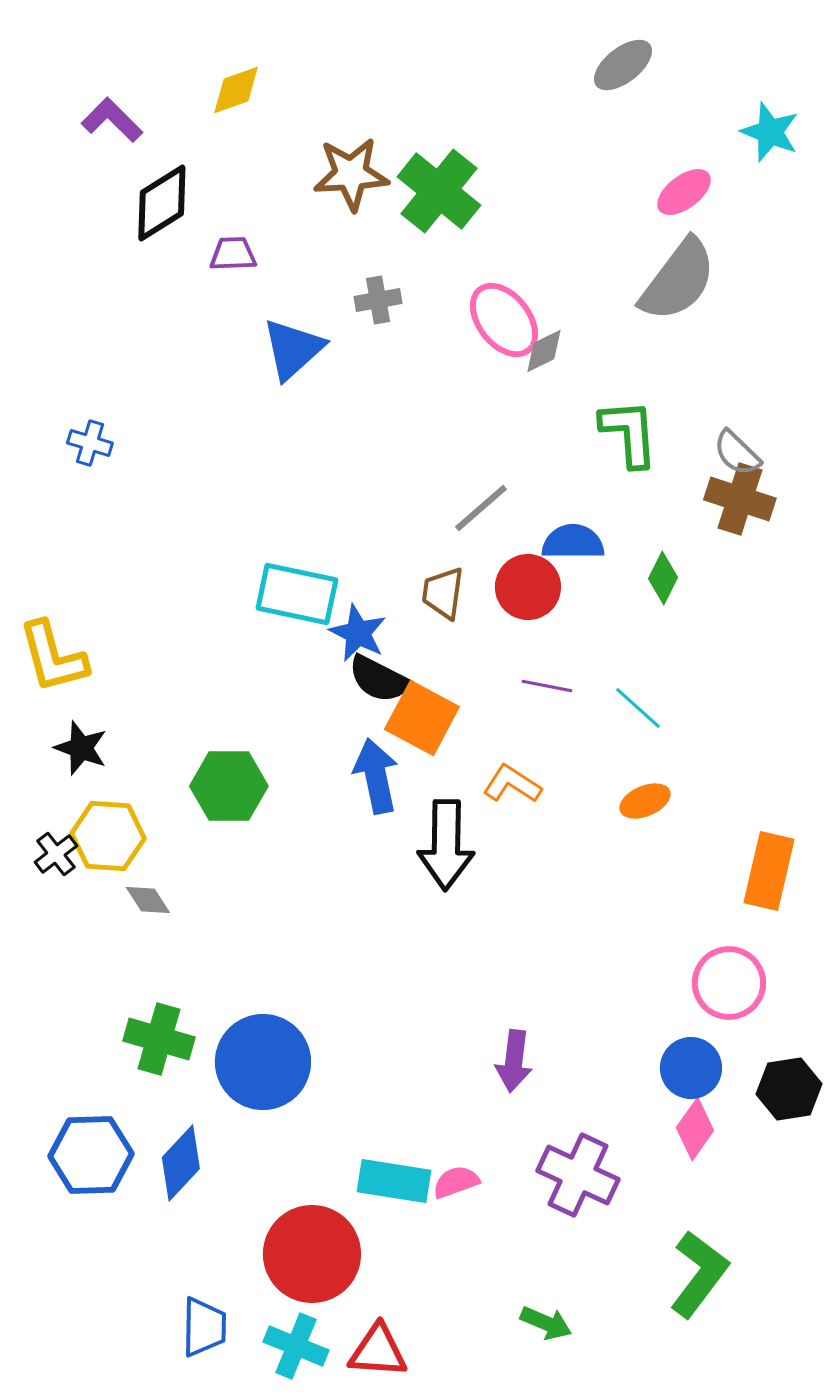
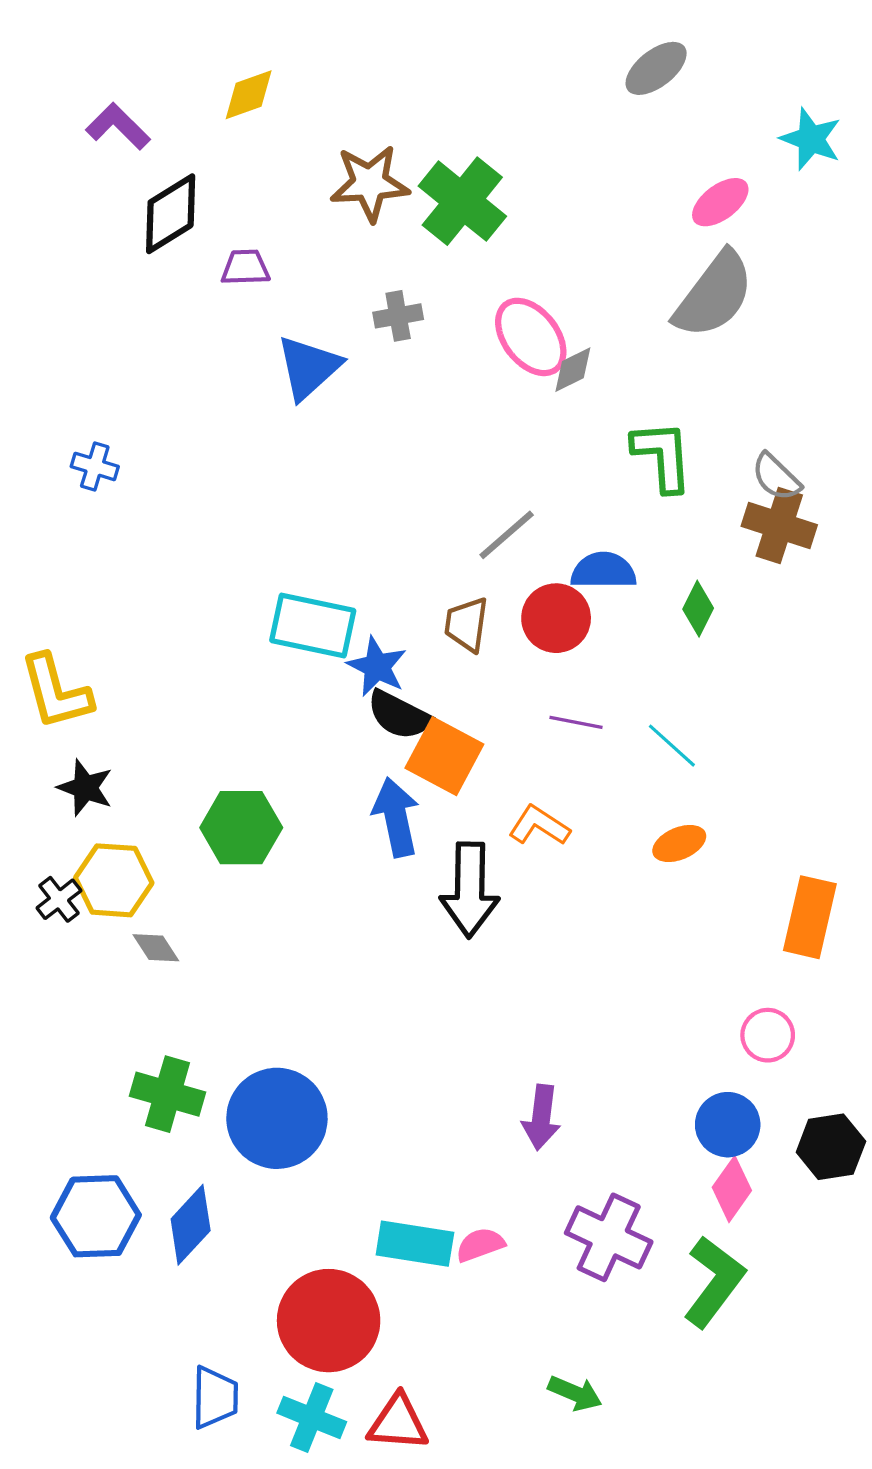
pink circle: (729, 983) -> (768, 1035), size x0.7
green L-shape: (699, 1274) -> (714, 1282), moved

